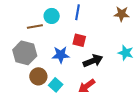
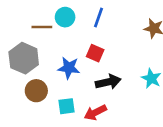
cyan square: (56, 85) -> (67, 106), moved, turned 32

